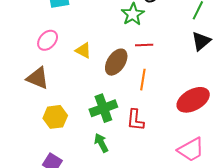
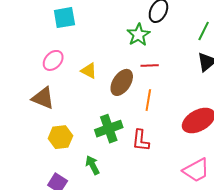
green arrow: (101, 143) -> (93, 165), moved

